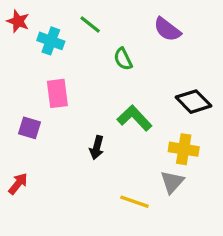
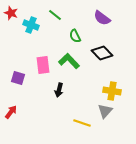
pink rectangle: (57, 93) -> (43, 65), moved
black diamond: (194, 102) -> (102, 53), moved
green L-shape: (134, 118) -> (69, 61), moved

